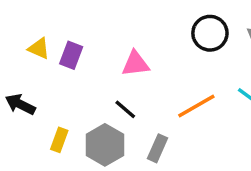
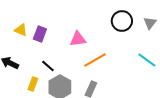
orange line: (196, 106) -> (95, 60), moved
black line: (125, 109) -> (48, 66), moved

